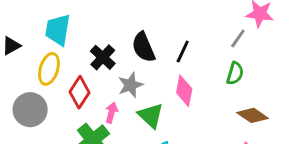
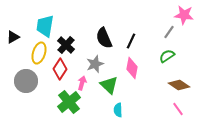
black cross: (103, 57) -> (66, 45), moved
green semicircle: (235, 73) -> (167, 56), turned -140

